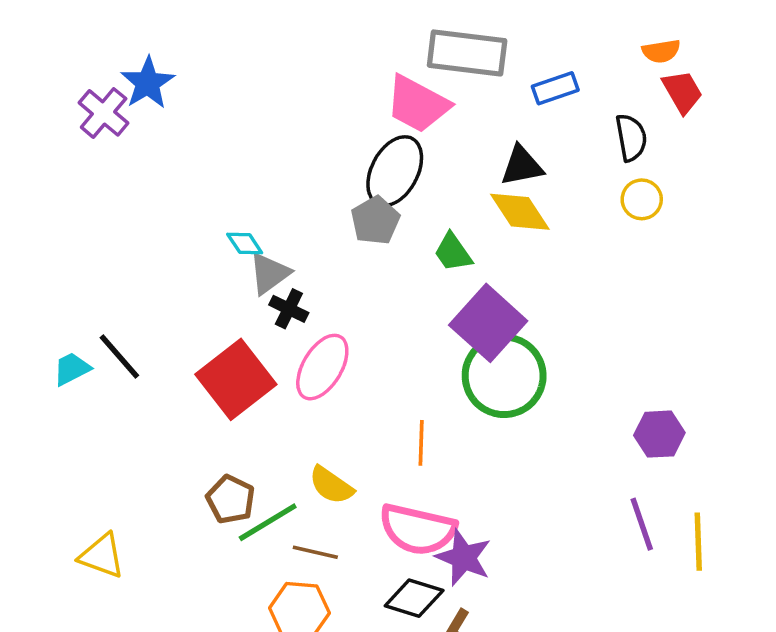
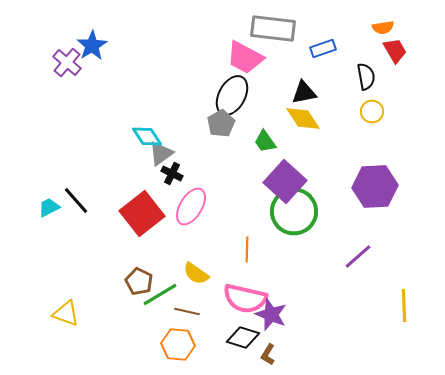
cyan diamond: (245, 243) -> (147, 136), size x1.4
purple hexagon: (659, 434) -> (375, 186), moved, size x1.6
purple line: (642, 524) -> (358, 256), moved, turned 68

